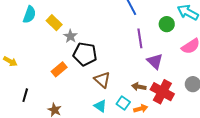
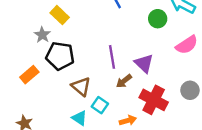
yellow rectangle: (54, 23) -> (60, 15), moved
purple line: (140, 38) -> (112, 57), moved
brown arrow: (139, 87) -> (124, 81), moved, turned -48
cyan square: (123, 103) -> (100, 105), moved

